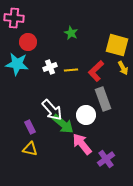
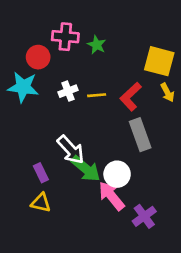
pink cross: (14, 18) -> (65, 37), moved
white circle: (86, 115) -> (117, 174), moved

